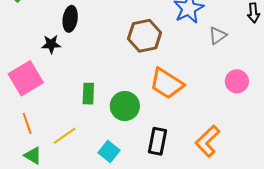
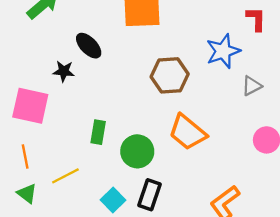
black ellipse: (70, 19) -> (89, 46), turned -60
pink square: (26, 78) -> (30, 106), turned 36
black rectangle: (157, 141) -> (149, 195), moved

